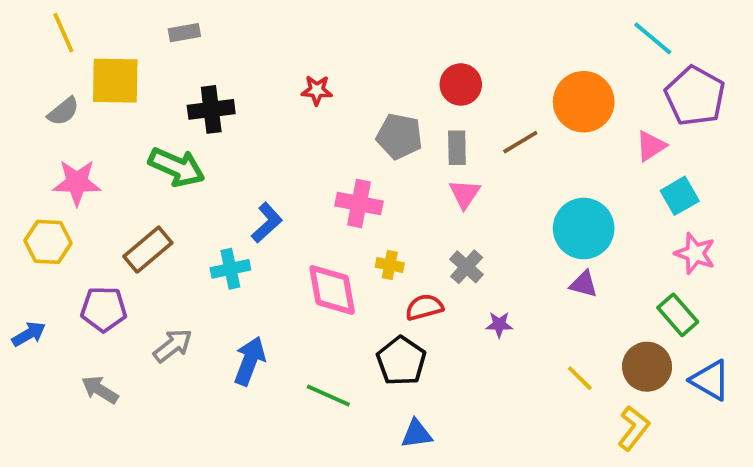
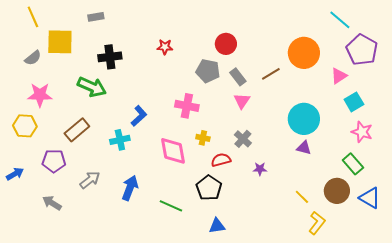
red circle: (461, 84) -> (226, 44), moved
gray rectangle: (457, 148) -> (238, 77), turned -36
yellow L-shape: (634, 428) -> (317, 223), moved

